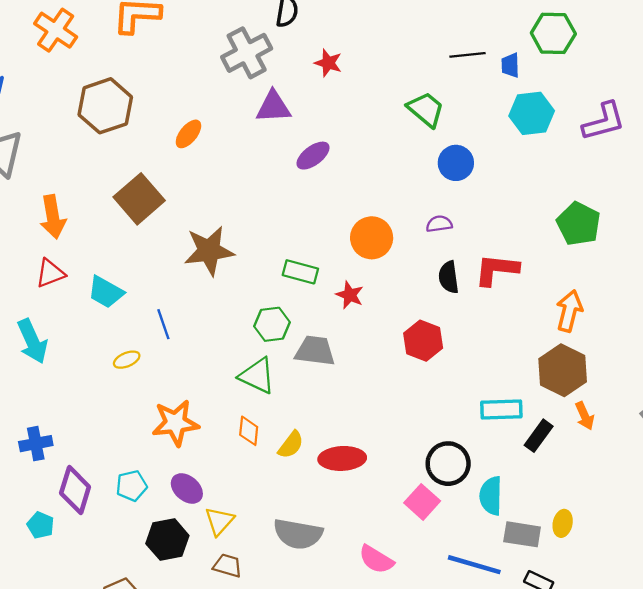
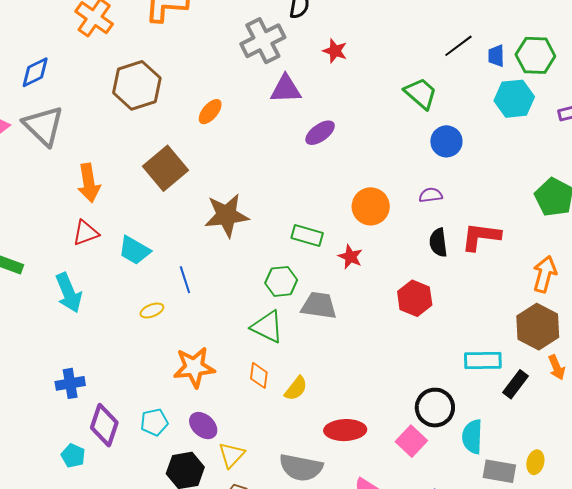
green hexagon: (553, 33) -> (535, 55), moved
black line: (468, 55) -> (458, 46), turned -32
red ellipse: (342, 458) -> (345, 430), moved

